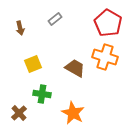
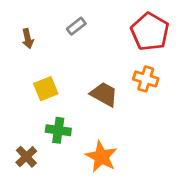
orange cross: (105, 57) -> (146, 79), size x0.7

